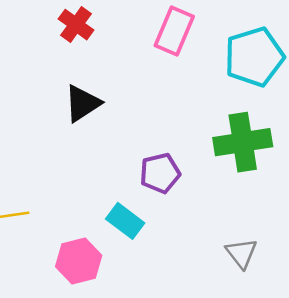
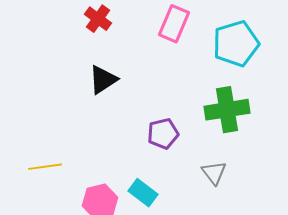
cyan rectangle: (125, 221) -> (143, 193), moved
gray triangle: (241, 253) -> (214, 173), moved

